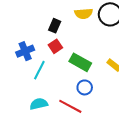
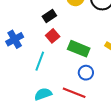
black rectangle: (55, 26) -> (49, 16), turned 40
blue cross: (25, 51) -> (15, 39), moved

